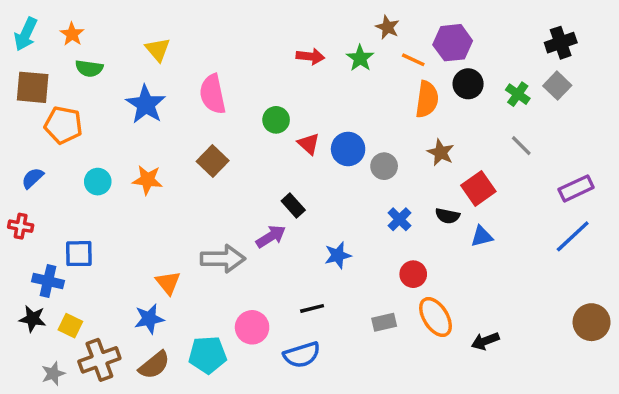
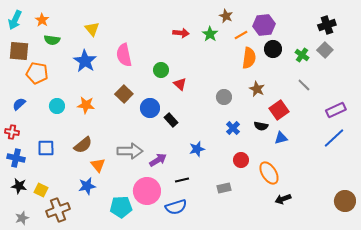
orange line: (413, 60) -> (241, 35), turned -56
blue circle: (348, 149) -> (150, 108), moved
purple arrow: (271, 236) -> (158, 160), moved
blue cross: (48, 281) -> (16, 158), moved
orange ellipse: (436, 317) -> (269, 173), moved
brown circle: (592, 322) -> (345, 201), moved
pink circle: (252, 327) -> (147, 191), size x1.4
brown semicircle: (154, 365) -> (83, 145), moved
gray star: (53, 374) -> (22, 218), moved

